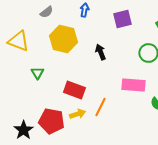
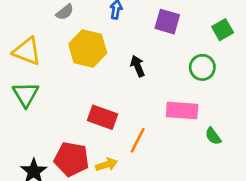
purple square: (122, 19) -> (167, 22), turned 30
green triangle: (37, 73) -> (26, 94), moved, size x1.5
yellow arrow: (77, 114) -> (107, 165), moved

